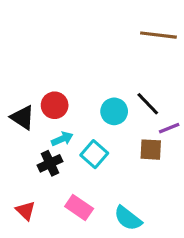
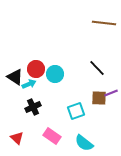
cyan circle: (114, 111) -> (55, 74), moved
purple line: (169, 128) -> (111, 93), moved
cyan arrow: (62, 139) -> (29, 84), moved
cyan square: (94, 154) -> (76, 111), moved, turned 30

